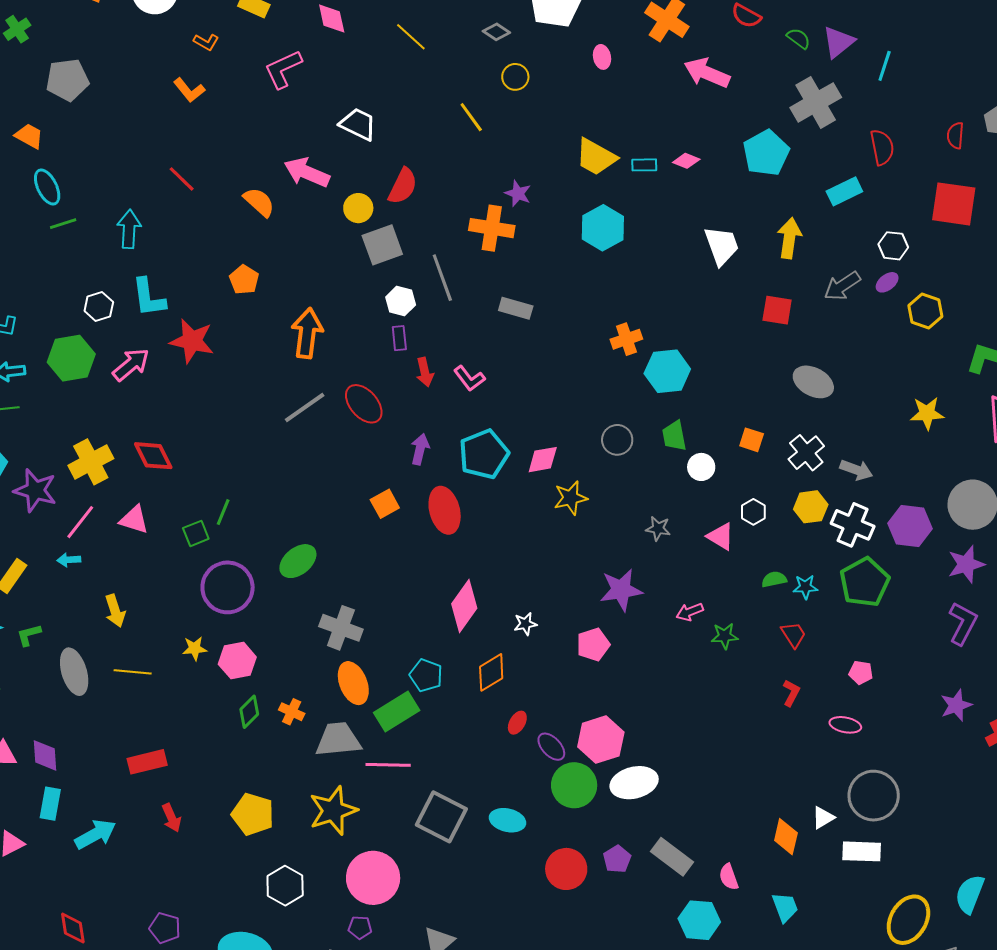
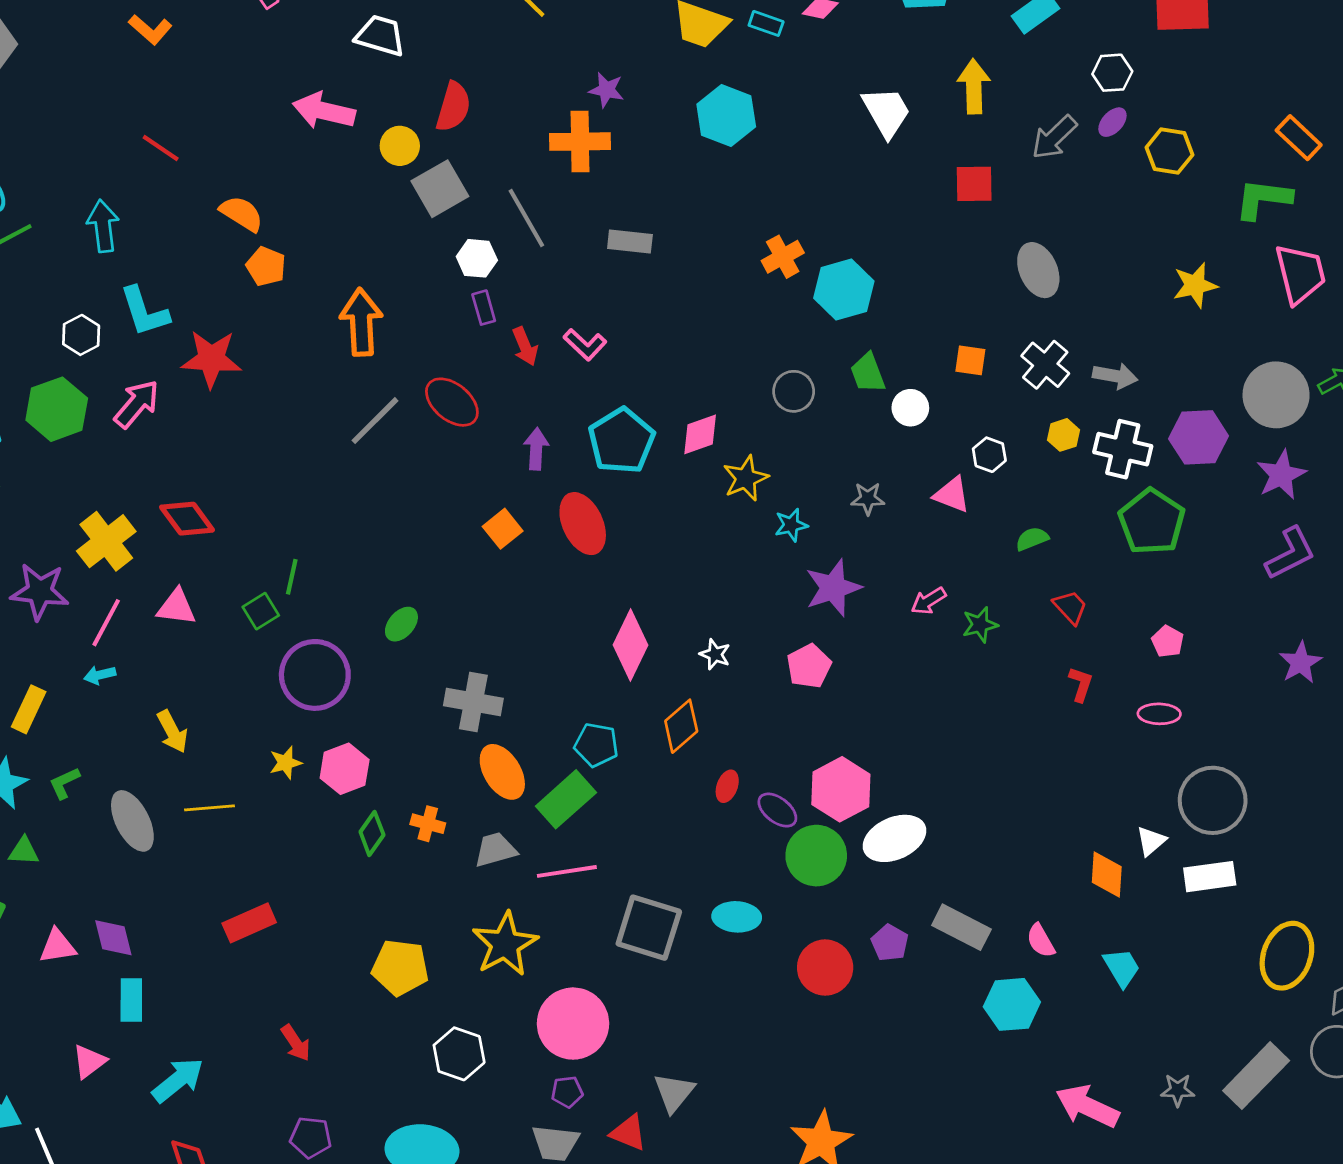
cyan rectangle: (644, 165) -> (766, 23), turned 30
orange semicircle: (259, 202) -> (242, 214), moved
gray ellipse: (813, 382) -> (1038, 270), turned 48
yellow hexagon: (811, 507) -> (1064, 435), size x0.7
green ellipse: (298, 561) -> (401, 624), size x0.7
cyan star: (805, 587) -> (791, 525), moved
purple L-shape: (963, 623) -> (1290, 553), turned 45
white star: (525, 624) -> (715, 654), turned -30
pink pentagon: (861, 673) -> (1168, 641), turned 30
gray trapezoid: (338, 740) -> (495, 850), size x0.7
red arrow: (171, 818) -> (296, 1043), moved
cyan arrow: (95, 834) -> (178, 1080), moved

